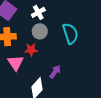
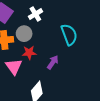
gray circle: (40, 31) -> (24, 34), moved
purple arrow: (55, 72) -> (53, 62), moved

